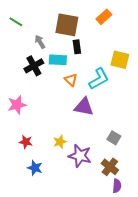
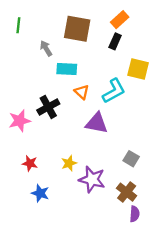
green line: (16, 22) -> (18, 25), turned 64
black rectangle: (77, 47) -> (115, 41), moved, turned 32
black cross: (34, 66) -> (48, 107), moved

